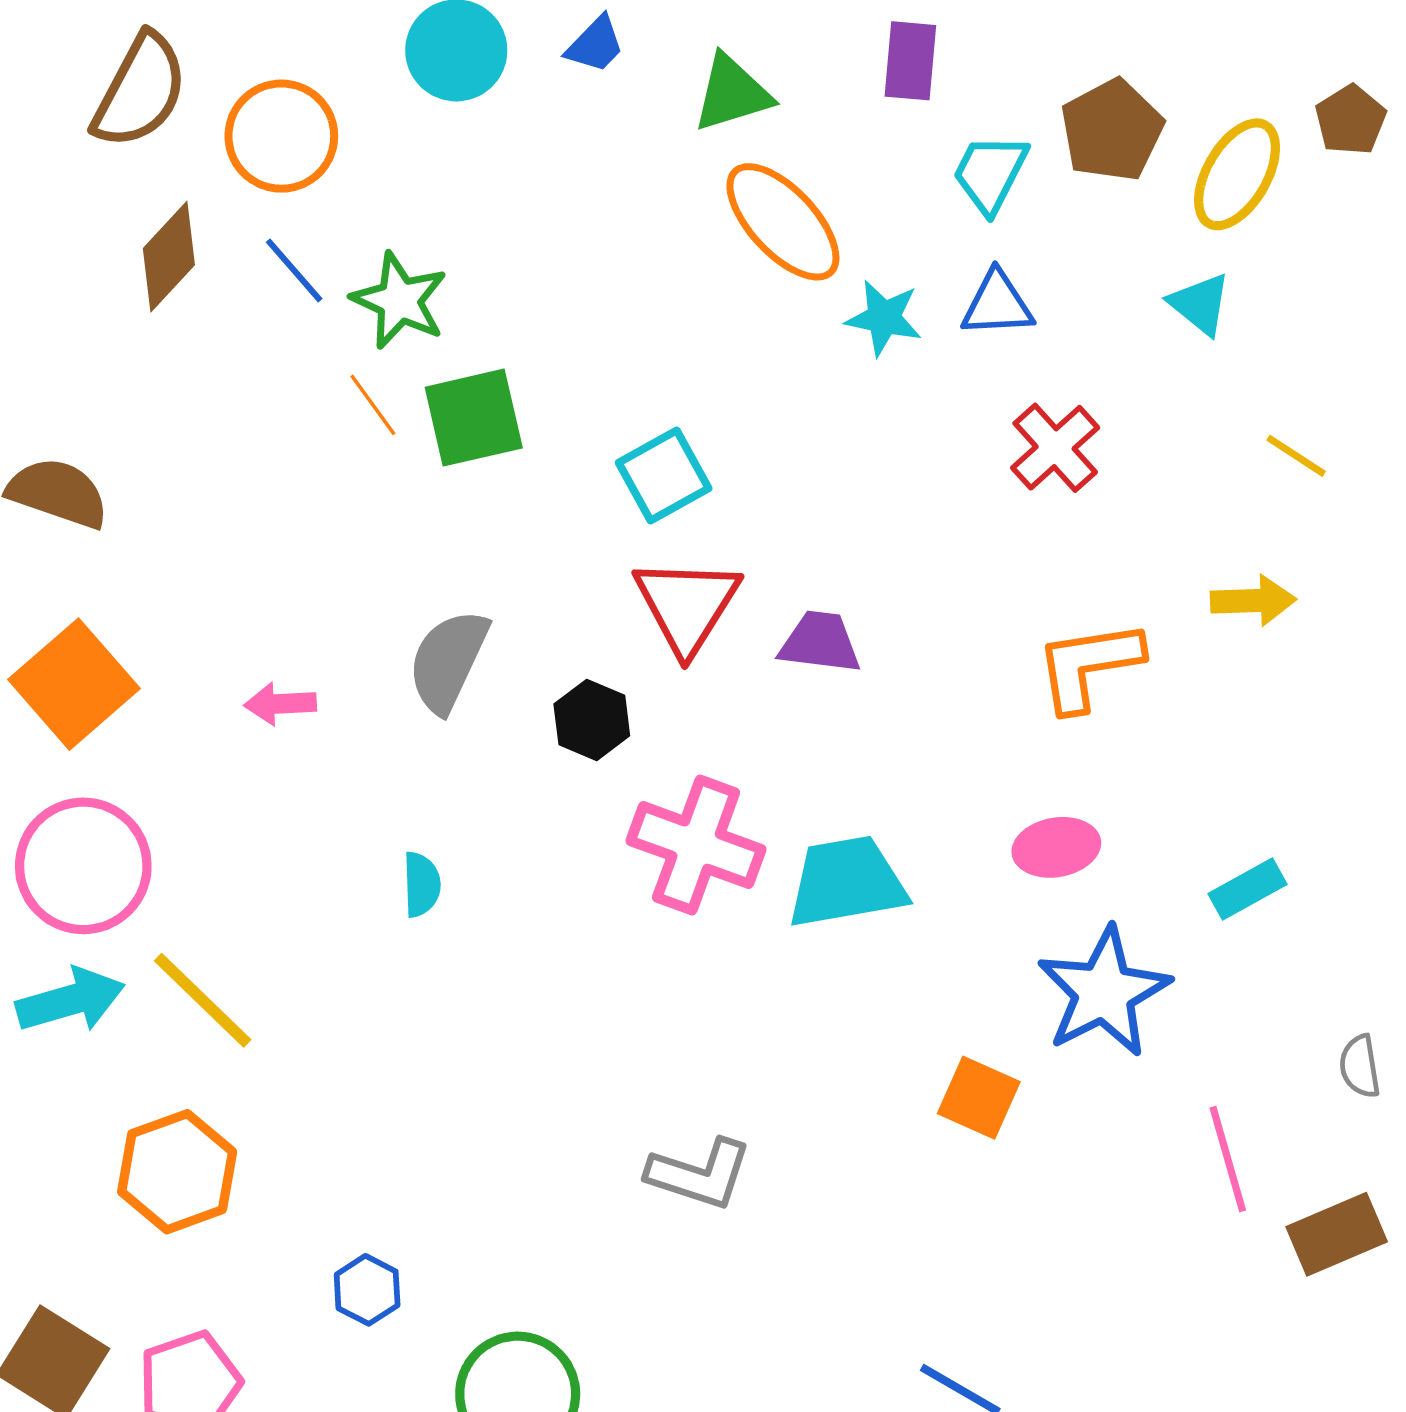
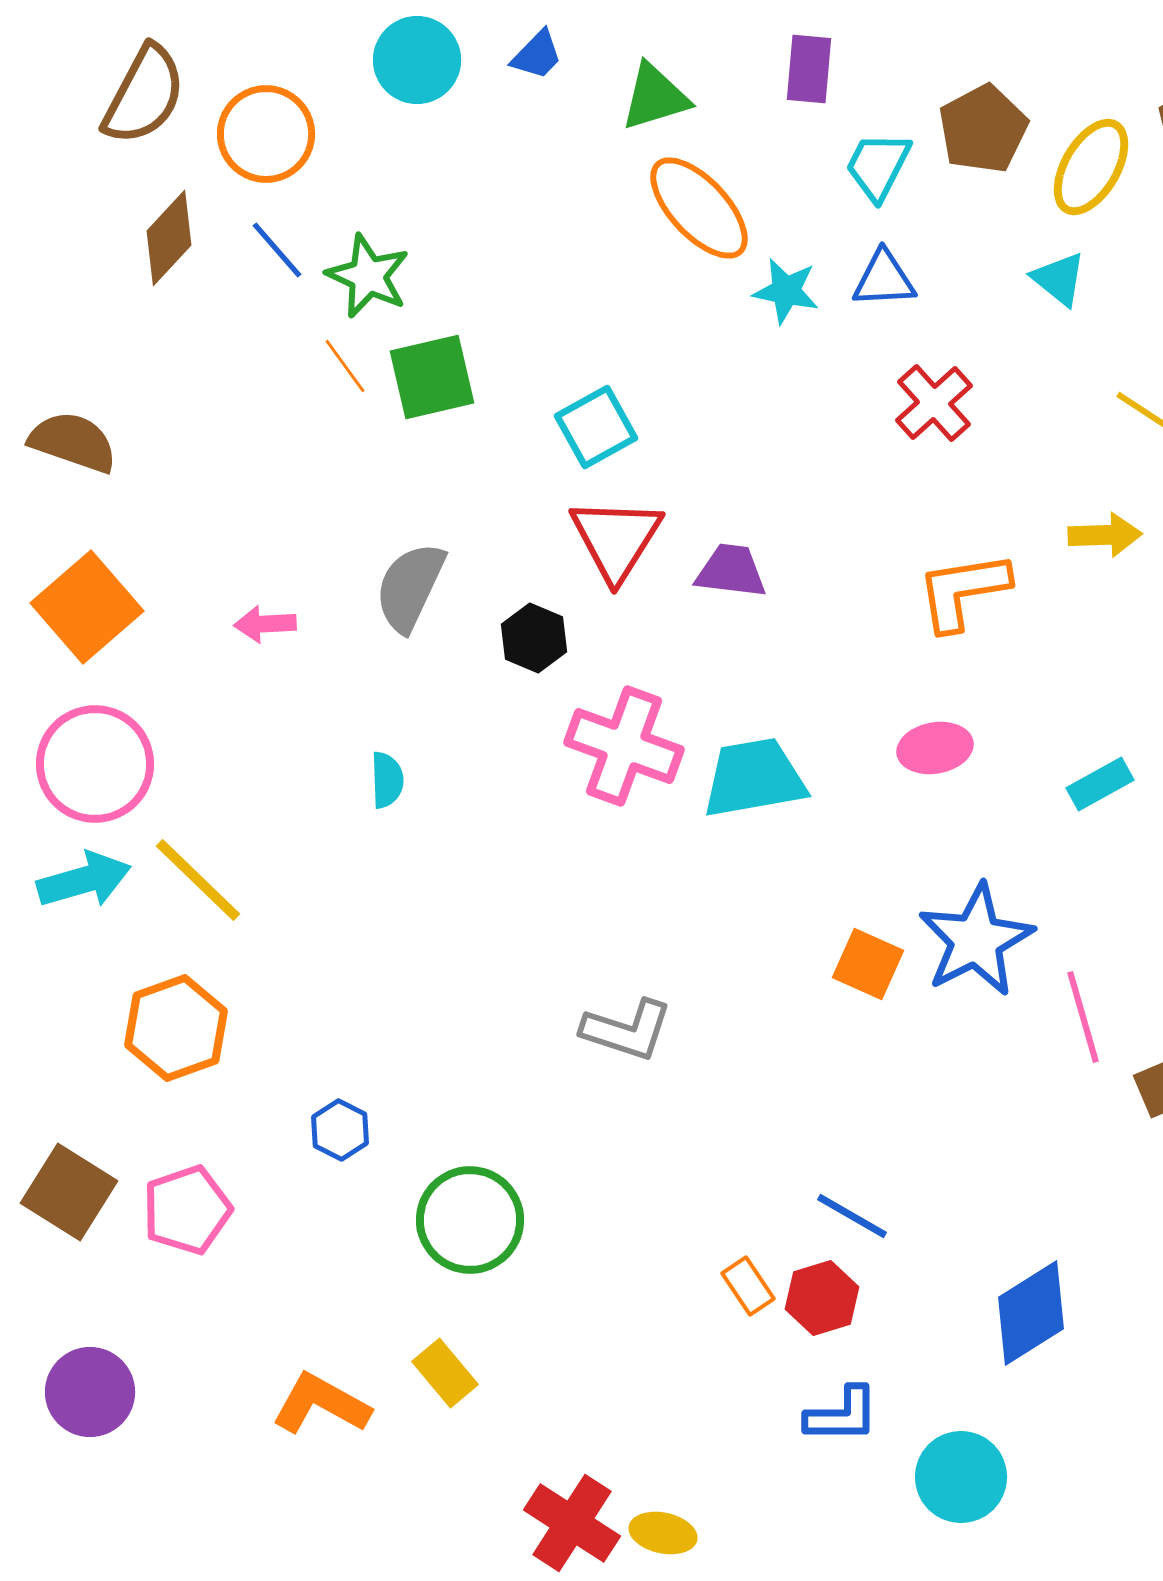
blue star: (1104, 992) -> (976, 940), moved

